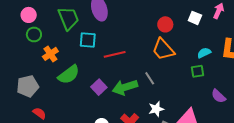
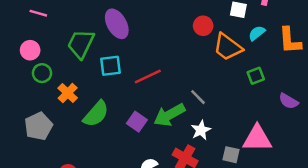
green trapezoid: (68, 18) -> (81, 44), turned -120
orange trapezoid: (163, 49) -> (228, 47), moved
cyan semicircle: (204, 53) -> (257, 33), moved
gray pentagon: (28, 86) -> (38, 126), moved
white star: (156, 109) -> (201, 130), moved

